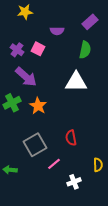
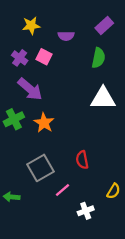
yellow star: (25, 12) -> (31, 25), moved
white triangle: (76, 82) -> (103, 98), moved
yellow semicircle: (98, 165) -> (113, 191), turned 32

